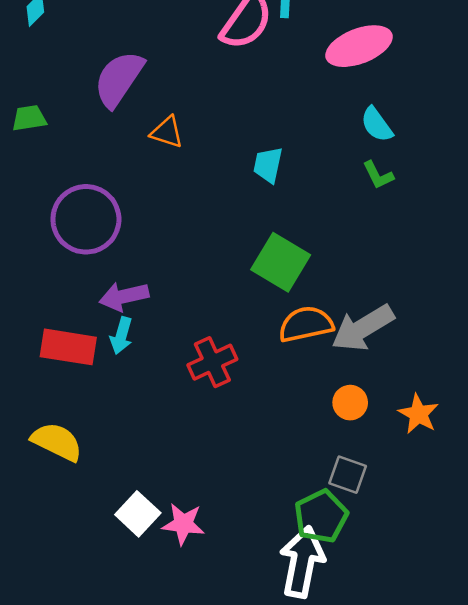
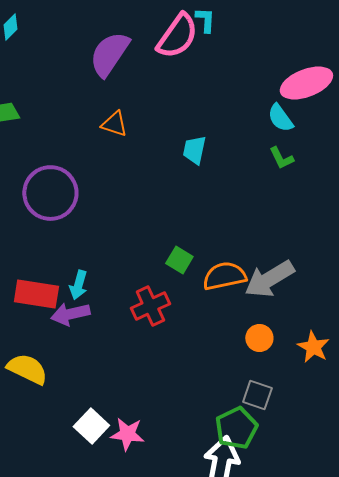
pink ellipse: (359, 46) -> (306, 83), moved
purple semicircle: (119, 79) -> (109, 54), moved
green square: (281, 262) -> (179, 260), moved, size x0.6
purple arrow: (124, 296) -> (70, 314), moved

